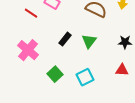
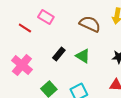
green triangle: (89, 41) -> (83, 56), turned -35

